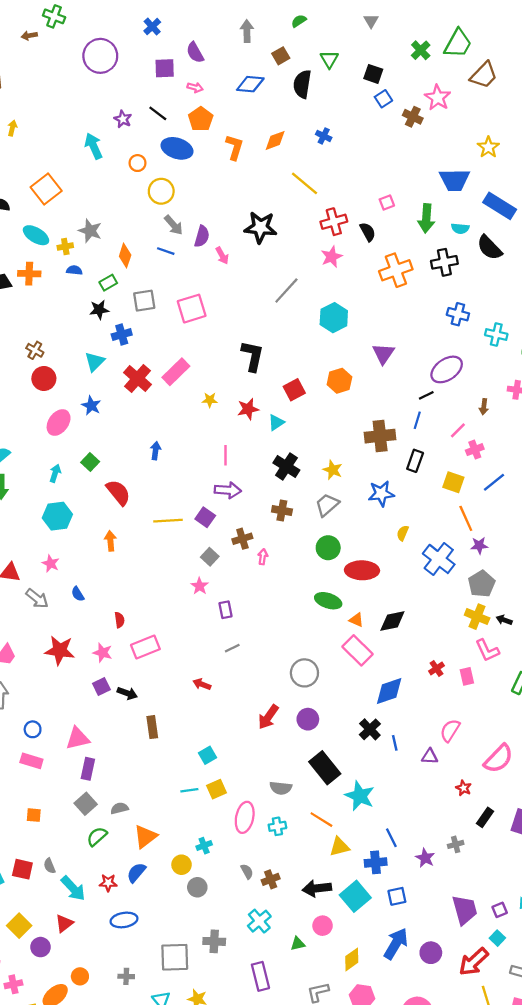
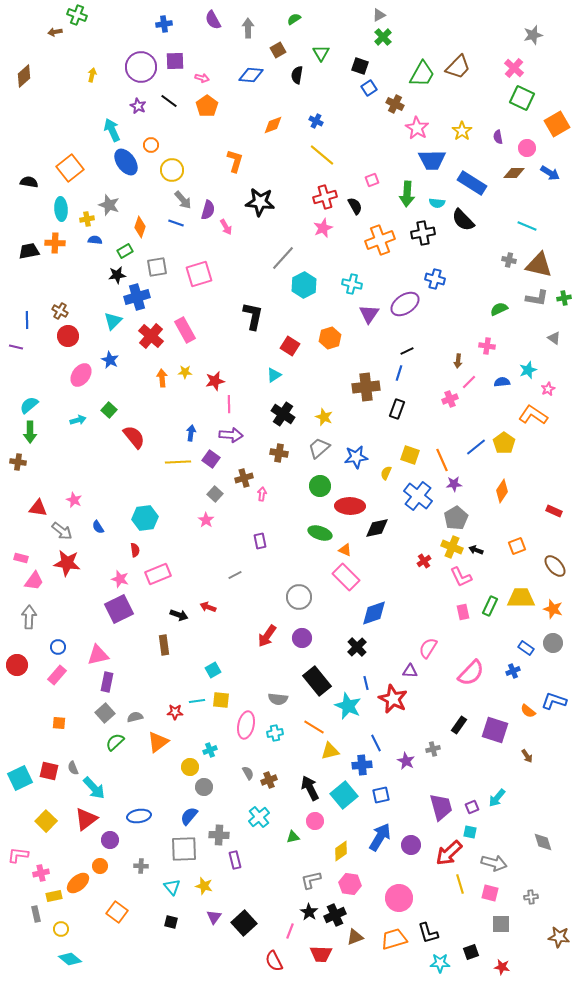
gray triangle: (371, 21) -> (379, 15), moved, turned 32
blue cross: (152, 27) -> (164, 24), turned 35
green trapezoid: (458, 43) -> (422, 74), moved
green cross: (421, 50) -> (383, 37), moved
purple semicircle: (195, 52) -> (213, 20), moved
purple circle: (100, 56) -> (141, 67), moved
black semicircle: (302, 84) -> (297, 75), size x0.7
pink star: (438, 98) -> (417, 128), moved
yellow arrow: (12, 128) -> (92, 75), moved
orange L-shape: (235, 147) -> (235, 161), moved
blue ellipse: (177, 148) -> (126, 162), moved, turned 36
yellow line: (304, 183) -> (322, 155), moved
cyan ellipse: (36, 235) -> (61, 209), turned 55
cyan hexagon: (334, 318) -> (304, 285), moved
blue cross: (122, 335) -> (137, 297), size x1.4
cyan cross: (496, 335) -> (352, 284), moved
purple ellipse: (447, 369) -> (405, 304), moved
pink rectangle: (176, 372) -> (185, 330), turned -75
red square: (294, 390) -> (290, 346), turned -30
yellow star: (210, 400) -> (185, 372), moved
red star: (248, 409) -> (215, 381), moved
pink line: (458, 430) -> (469, 382), moved
blue arrow: (156, 451) -> (191, 433), moved
cyan arrow: (55, 473) -> (78, 420), turned 56
yellow square: (453, 482) -> (410, 455), moved
blue line: (494, 482) -> (476, 447), moved
blue star: (381, 494) -> (356, 457), moved
cyan hexagon: (57, 516) -> (145, 518), moved
orange arrow: (110, 541) -> (162, 378), moved
purple rectangle: (225, 610) -> (260, 541), moved
black diamond: (392, 621) -> (377, 528), moved
red star: (60, 650) -> (67, 563), moved
red cross: (436, 668) -> (424, 561), moved
pink rectangle: (467, 676) -> (463, 612), moved
purple square: (101, 686) -> (119, 609), size x1.8
black arrow: (127, 693) -> (179, 615), moved
blue line: (395, 743) -> (366, 683), moved
pink rectangle: (31, 761) -> (57, 675), turned -66
red star: (464, 788) -> (393, 699), moved, size x2.0
yellow square: (216, 789) -> (221, 700), turned 30
blue semicircle: (136, 873) -> (189, 816), moved
red star: (108, 883) -> (175, 712), moved
black arrow: (317, 888) -> (310, 788), turned 70
red triangle: (64, 923) -> (86, 819), size x1.4
cyan square: (497, 938) -> (470, 832), turned -32
purple circle: (40, 947) -> (110, 840), moved
purple rectangle: (260, 976) -> (235, 860), moved, size x0.7

